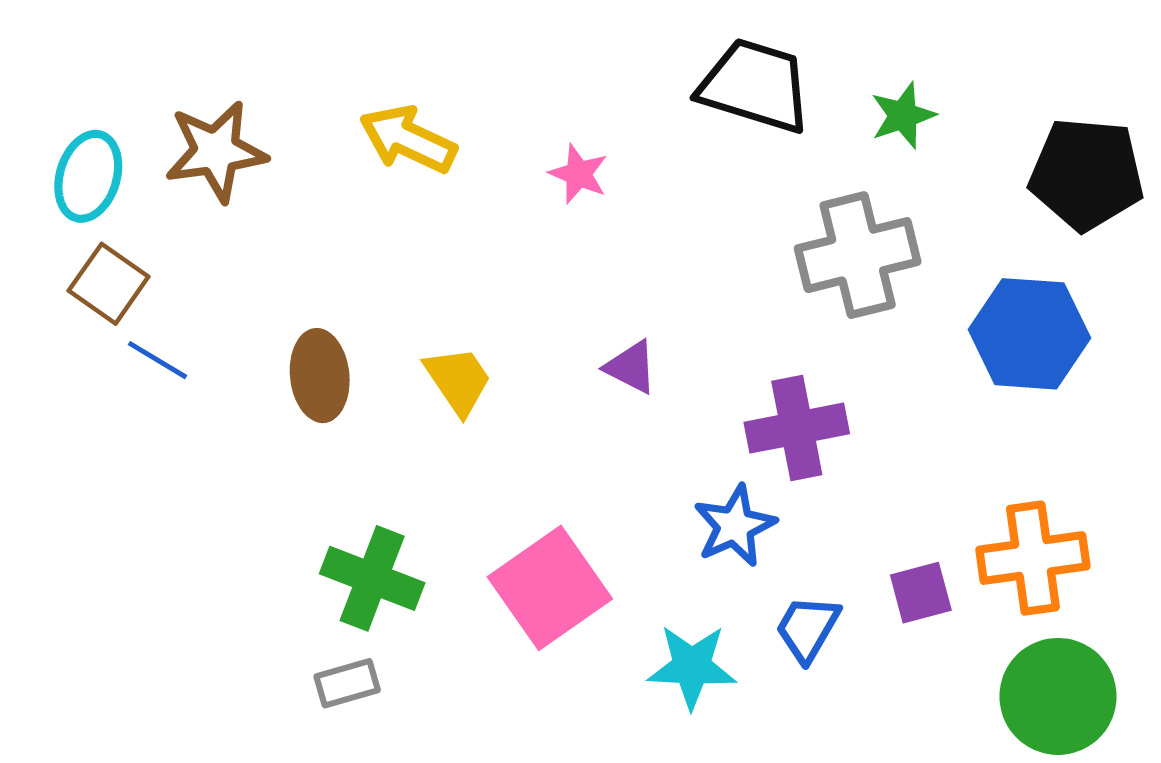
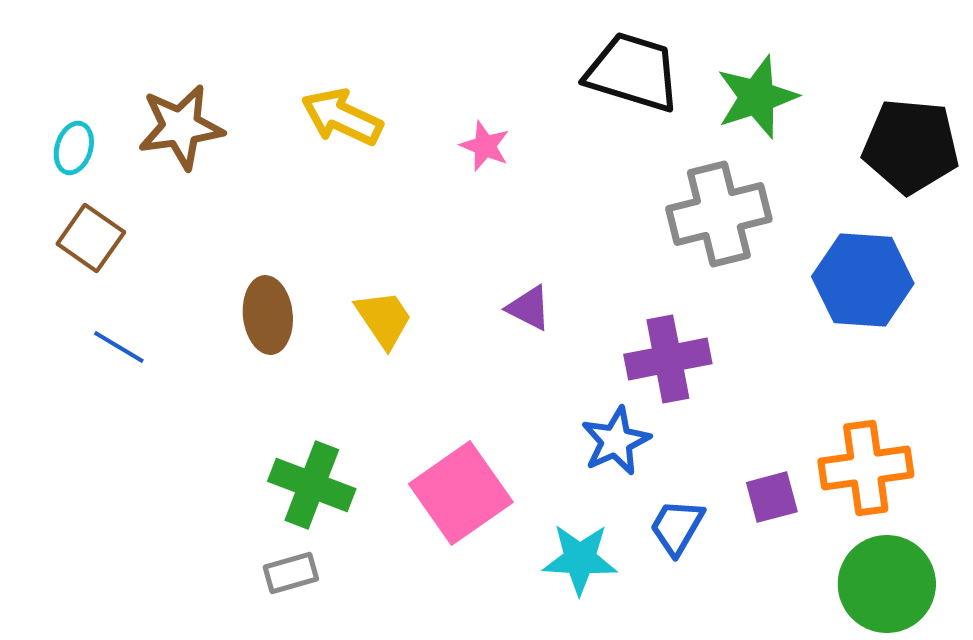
green star: (903, 116) -> (757, 97), size x1.5
cyan ellipse: (88, 176) -> (74, 148), size x0.7
blue line: (157, 360) -> (119, 347), moved

